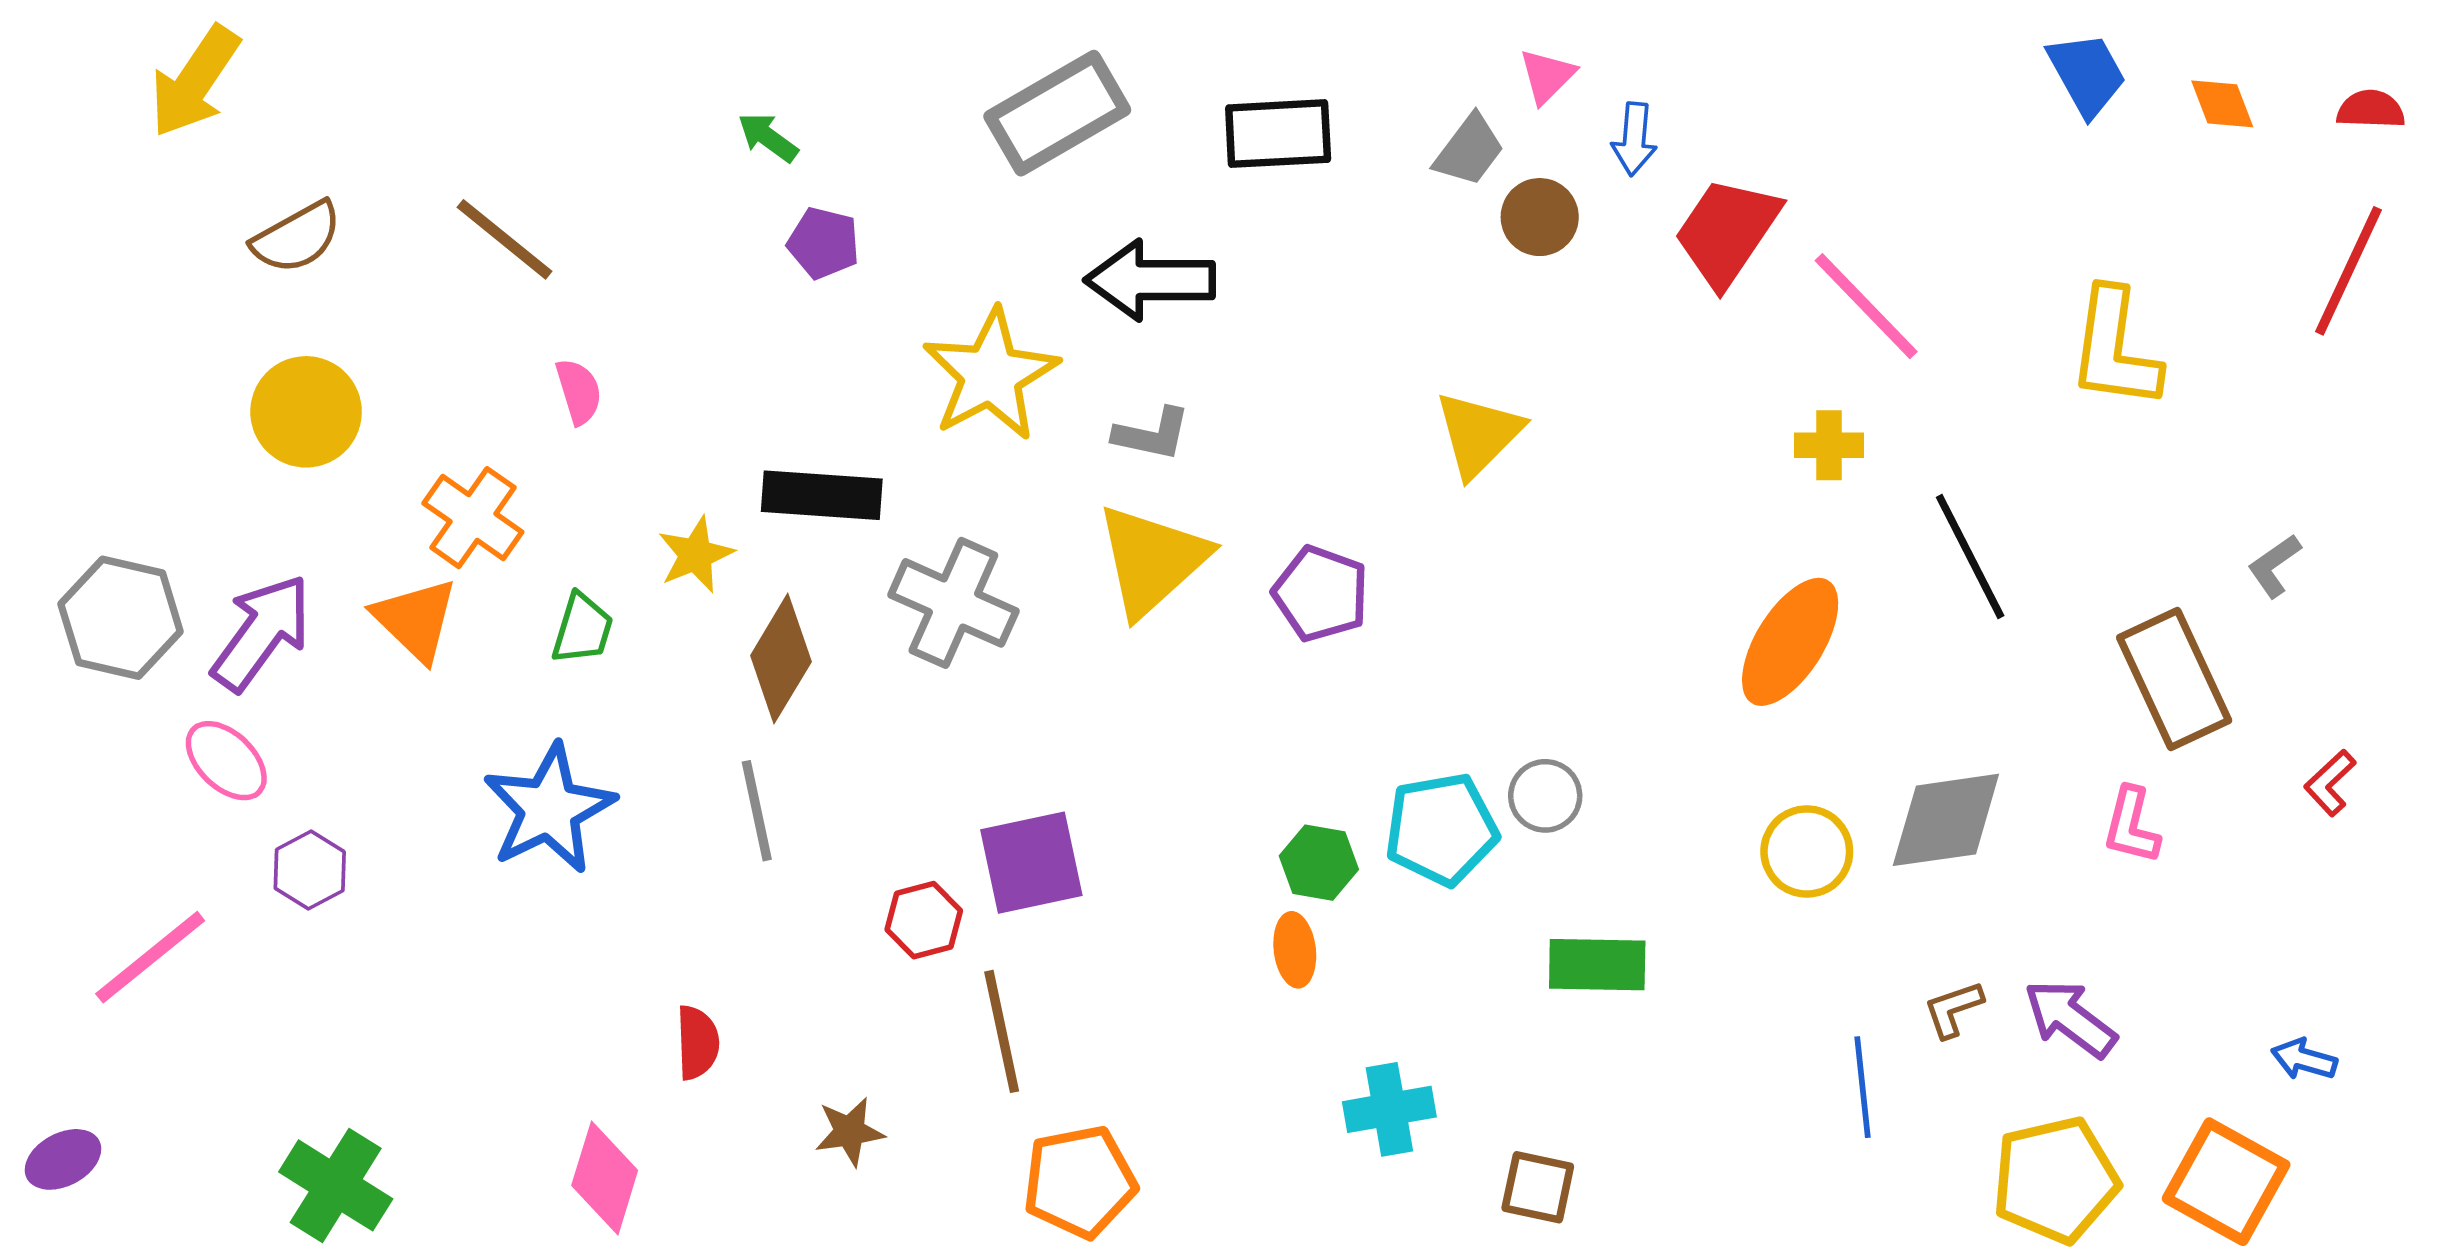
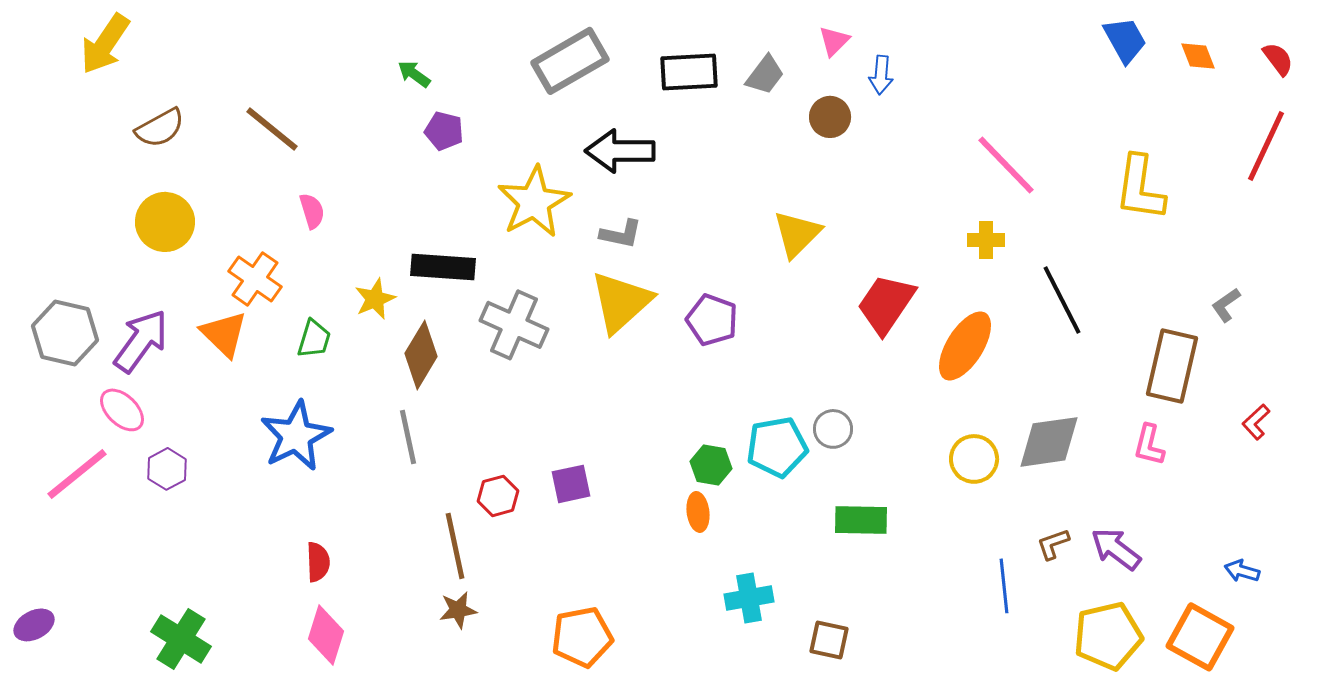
red semicircle: (2371, 109) -> (1278, 59), turned 51
gray trapezoid: (1469, 150) -> (765, 75), moved
red trapezoid: (1727, 232) -> (886, 304), moved
brown rectangle: (2174, 679) -> (1172, 366), turned 38
purple square: (1031, 863) -> (571, 484), moved, size x0.7
pink line: (150, 957) -> (77, 474), moved
brown line: (1002, 1031) -> (455, 546), moved
red semicircle: (697, 1043) -> (318, 562), moved

